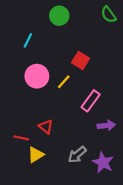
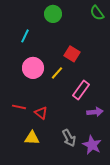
red line: (21, 138) -> (19, 107), moved
yellow triangle: (36, 155) -> (32, 138), turned 35
gray arrow: (77, 155) -> (69, 138), turned -78

